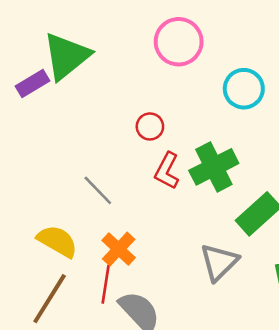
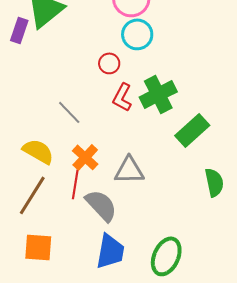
purple rectangle: (33, 83) -> (19, 30), turned -40
cyan circle: (244, 89) -> (137, 34), moved
gray triangle: (219, 262) -> (129, 170), moved, turned 44

